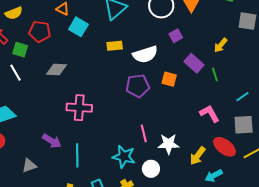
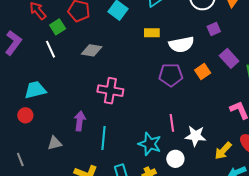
green square: (20, 50) -> (58, 27), turned 35
orange square: (169, 79) -> (203, 72), turned 35
purple arrow: (52, 141) -> (80, 121), turned -120

